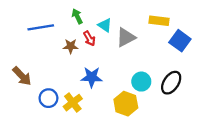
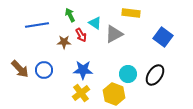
yellow rectangle: (159, 21) -> (131, 13), moved
blue circle: (48, 98) -> (44, 70), moved
yellow cross: (73, 103) -> (81, 93), moved

